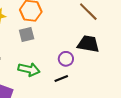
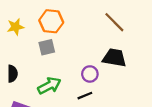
green arrow: (29, 69) -> (49, 86), turned -40

